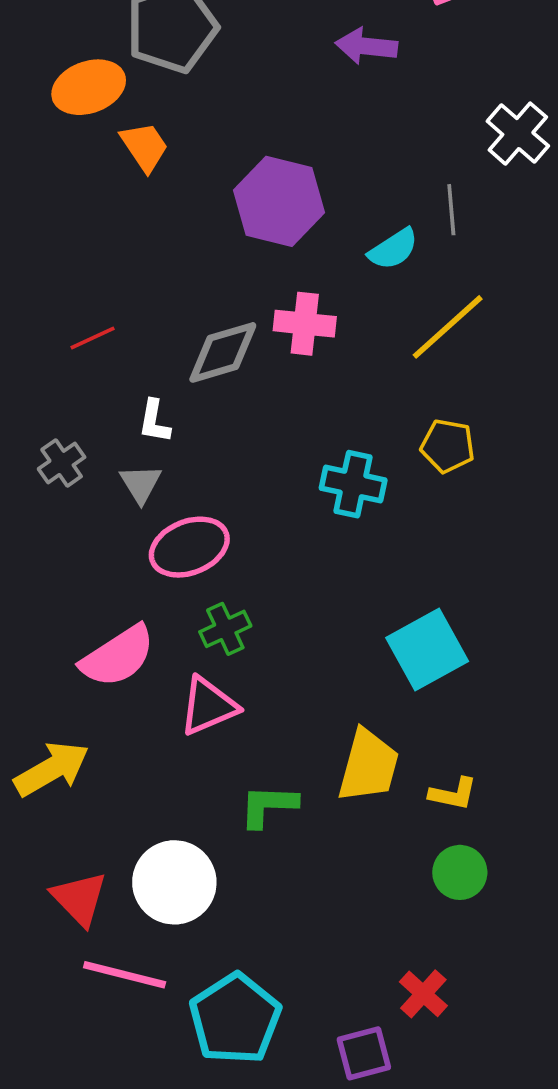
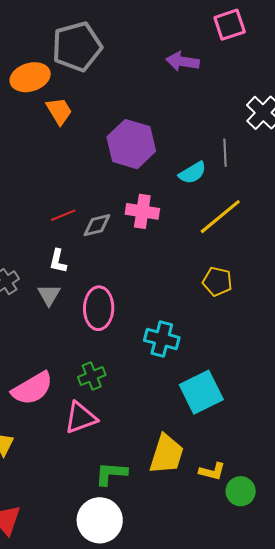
red line: (93, 338) -> (63, 215), moved
gray diamond: (223, 352) -> (97, 225), size x0.7
cyan cross: (353, 484) -> (162, 339), moved
pink ellipse: (189, 547) -> (99, 308), moved, turned -69
green circle: (460, 872) -> (241, 491), moved
white circle: (174, 882) -> (100, 520), moved

